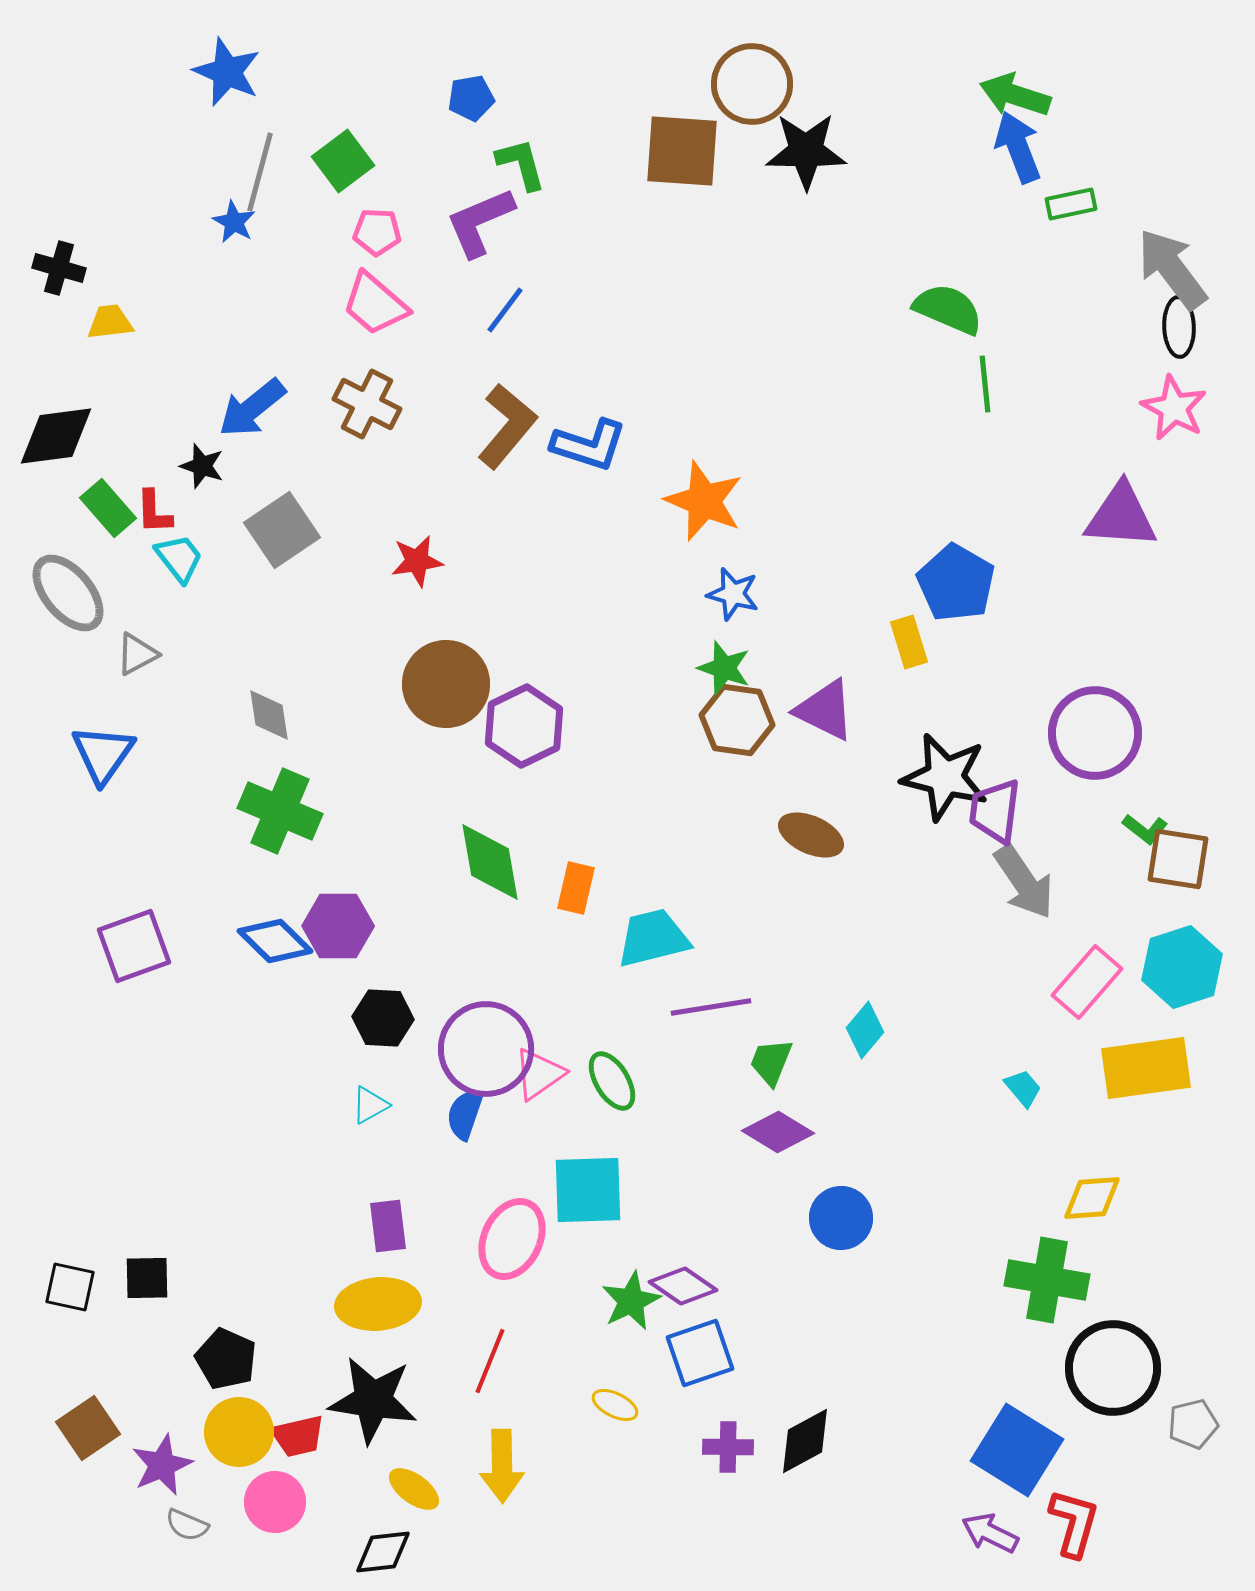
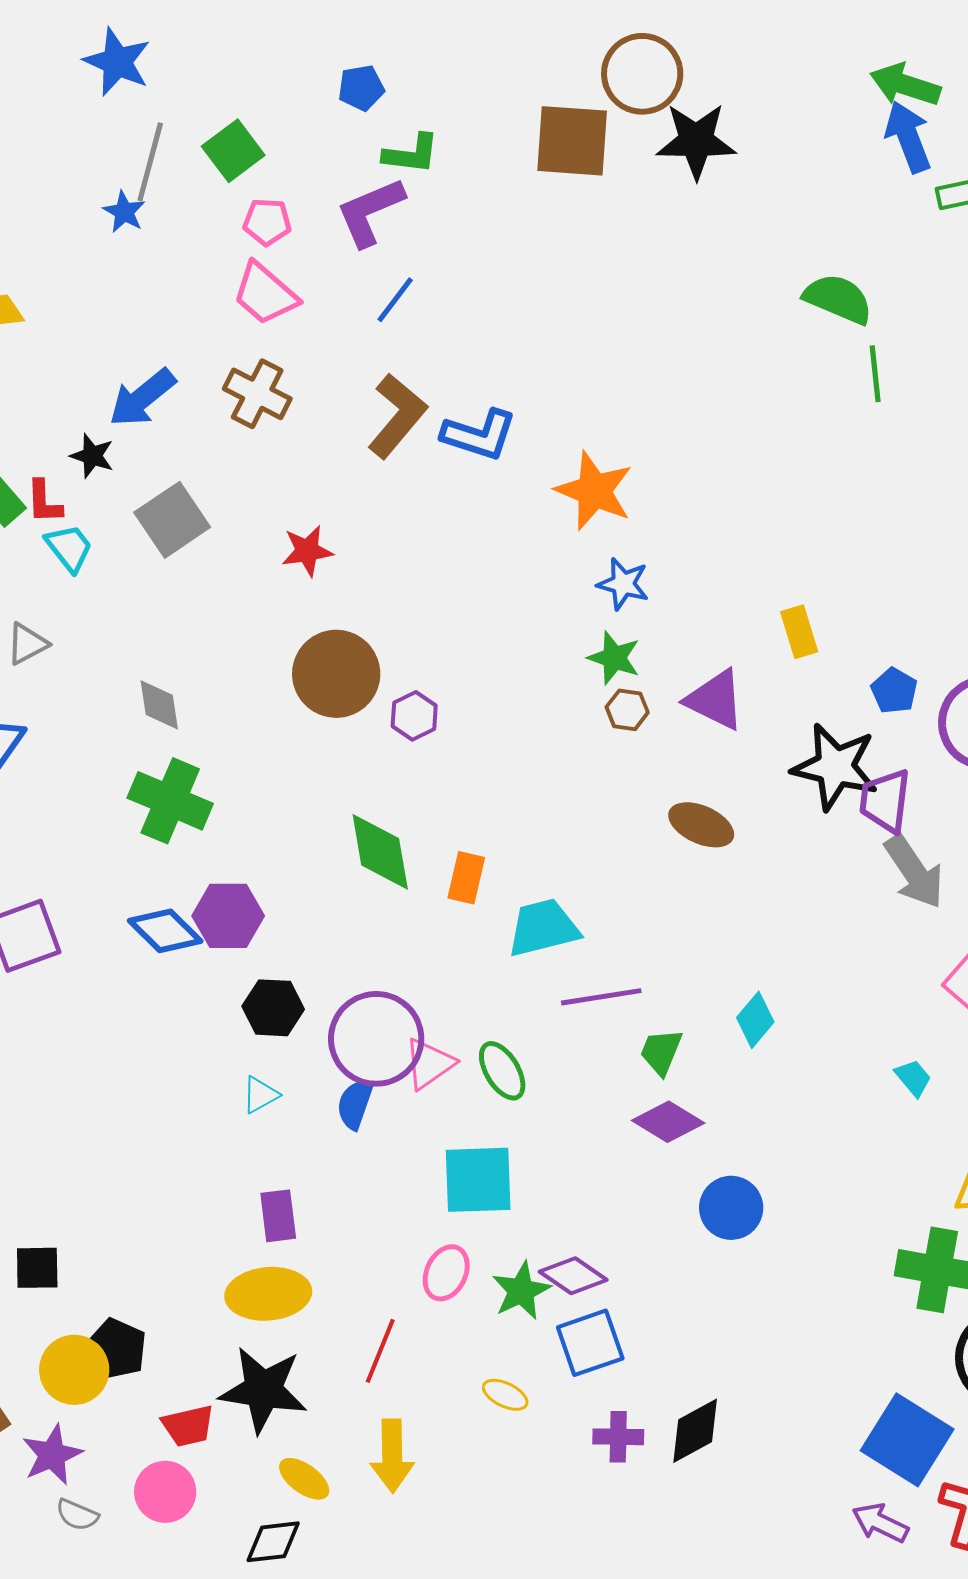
green L-shape: (521, 164) -> (411, 154), turned 112
blue pentagon: (956, 583) -> (894, 691), moved, size x0.6
brown hexagon: (737, 720) -> (627, 710), size x0.6
purple hexagon: (524, 726) -> (414, 716), size x0.6
pink ellipse: (512, 1239) -> (446, 1273), moved, size x0.7
yellow circle: (239, 1432) -> (74, 1370), moved

